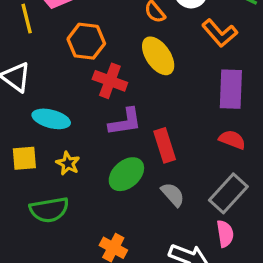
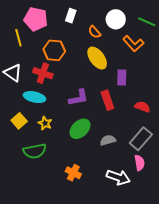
red cross: (110, 81) -> (43, 73), moved
purple rectangle: (231, 89) -> (122, 77), moved, size x0.7
red rectangle: (165, 145) -> (107, 100), moved
yellow square: (24, 158) -> (19, 121), turned -35
gray semicircle: (173, 195) -> (108, 140), turned -63

